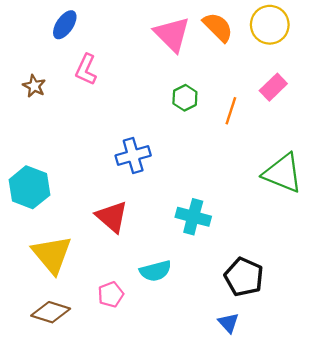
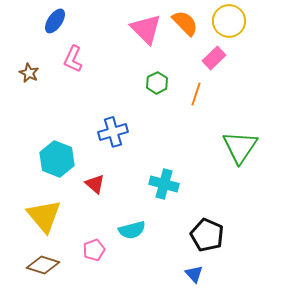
pink rectangle: (273, 87) -> (214, 58), moved
green triangle: (283, 173) -> (240, 147), turned 42
cyan hexagon: (29, 187) -> (57, 159), moved
red triangle: (112, 217) -> (95, 184), size x0.7

